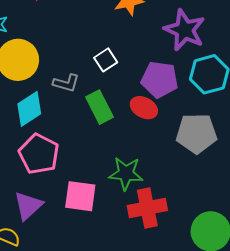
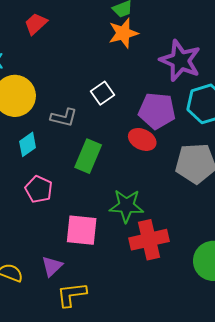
green rectangle: (99, 107) -> (88, 156), moved, turned 52
cyan diamond: (29, 109) -> (28, 144), size x0.7
pink pentagon: (39, 154) -> (39, 189), size x0.7
purple triangle: (28, 206) -> (52, 266), moved, size x0.7

